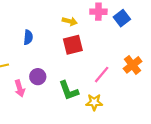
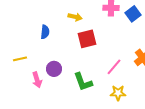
yellow arrow: (70, 21) -> (75, 17), moved
yellow star: (94, 102) -> (118, 93), moved

